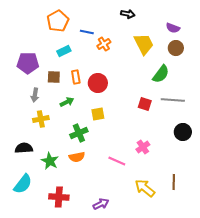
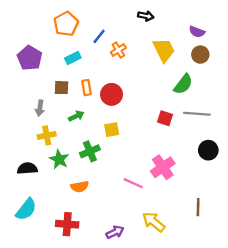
blue line: (87, 32) -> (99, 36), turned -64
purple pentagon: (28, 63) -> (30, 58), moved, turned 30
pink cross: (143, 147) -> (163, 167), size x1.5
orange semicircle: (77, 157) -> (80, 187), moved
green star: (50, 161) -> (59, 159), moved
yellow arrow: (145, 188) -> (154, 222), moved

